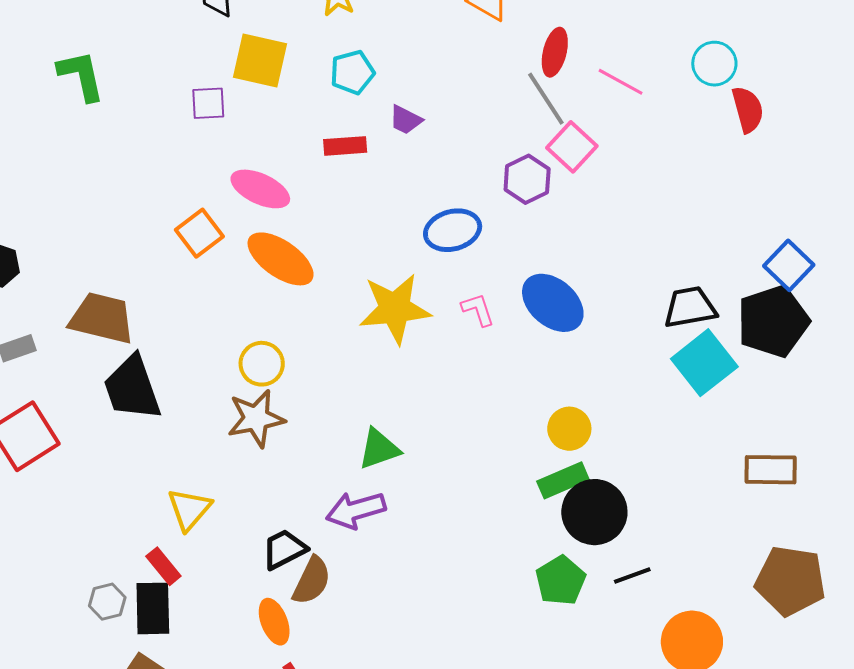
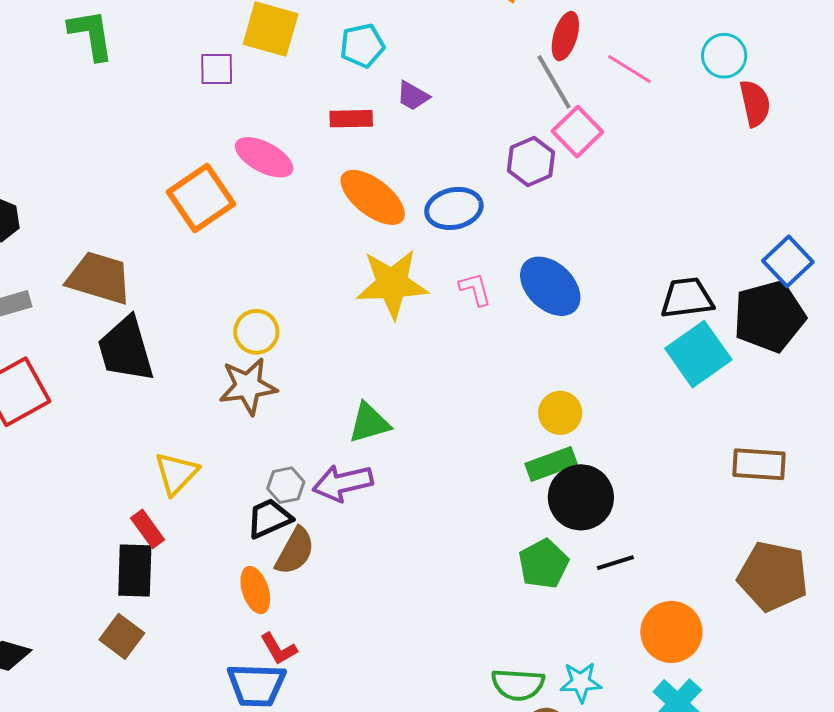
orange square: (199, 233) -> (201, 198), size x1.4
orange ellipse: (281, 259) -> (373, 197), moved
gray hexagon: (107, 602) -> (286, 485), moved

